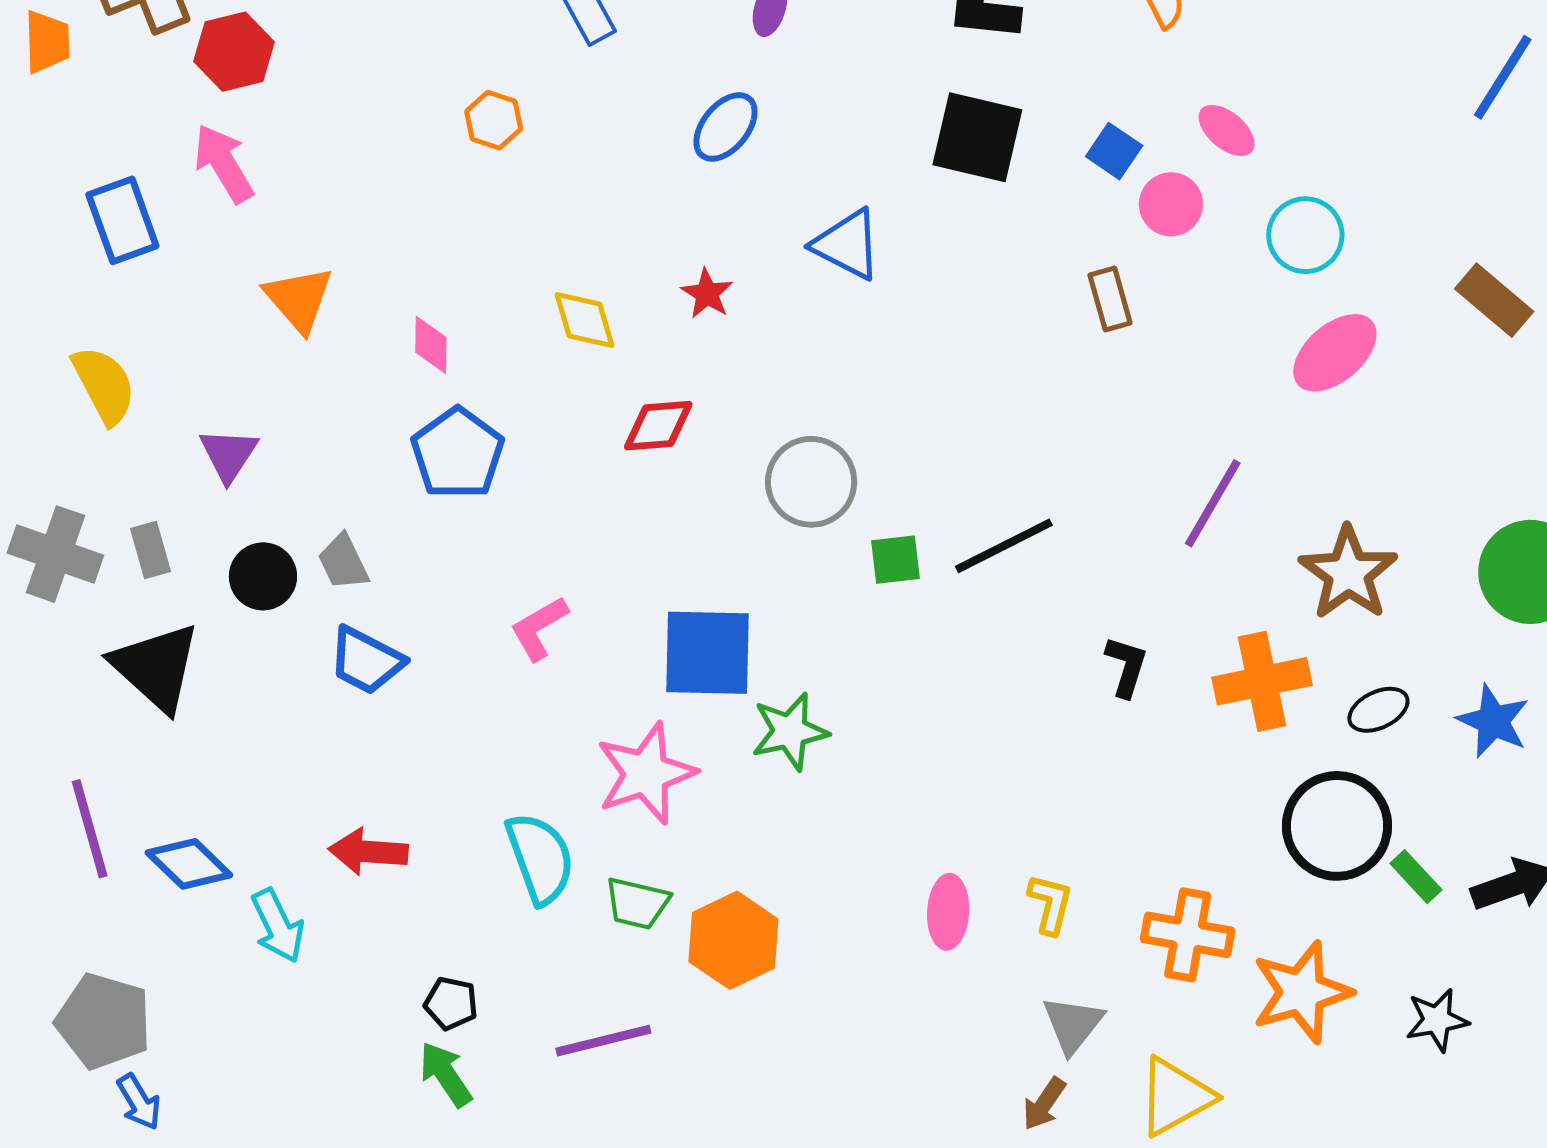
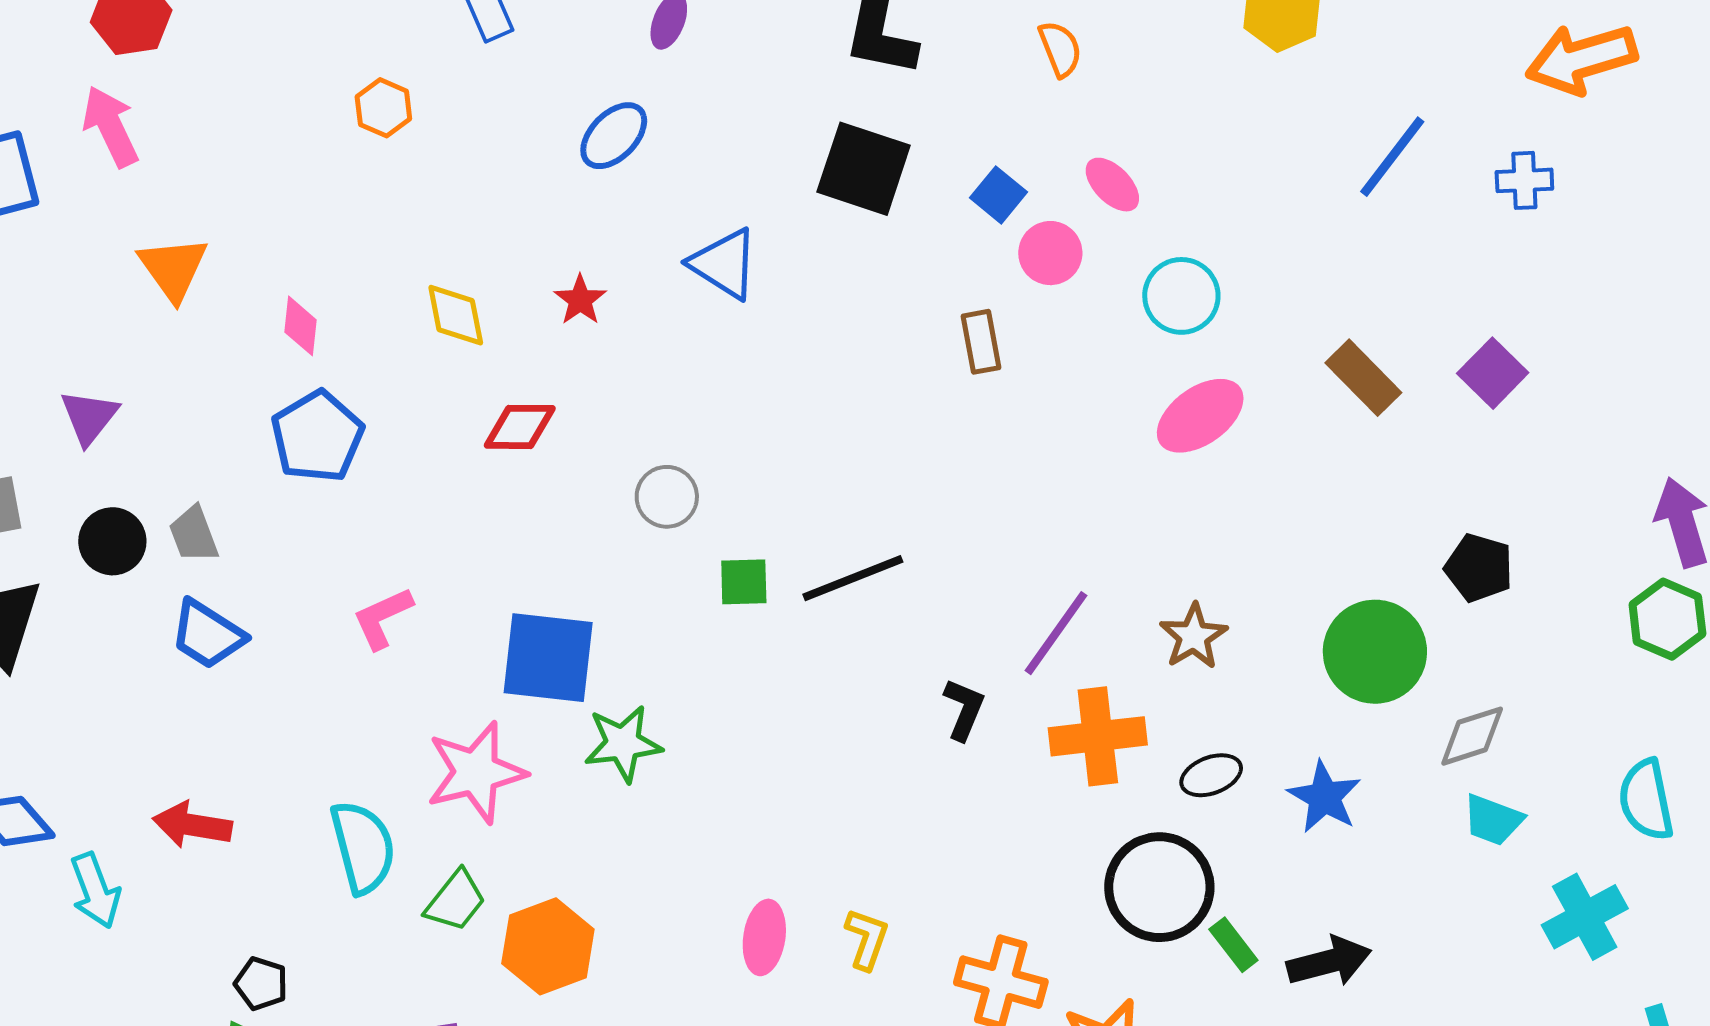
gray circle: (811, 482) -> (667, 497), size x0.7
purple line: (1213, 503) -> (1056, 633), moved
brown star: (1348, 573) -> (1194, 636), size x0.7
green trapezoid: (637, 903) -> (455, 901), turned -70

